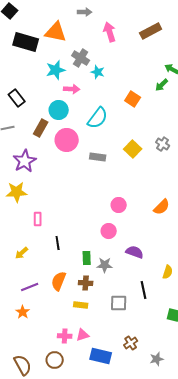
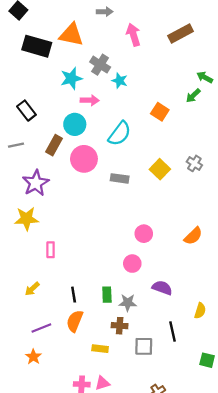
black line: (58, 243) -> (74, 295), moved
brown cross: (86, 283) -> (120, 326), moved

